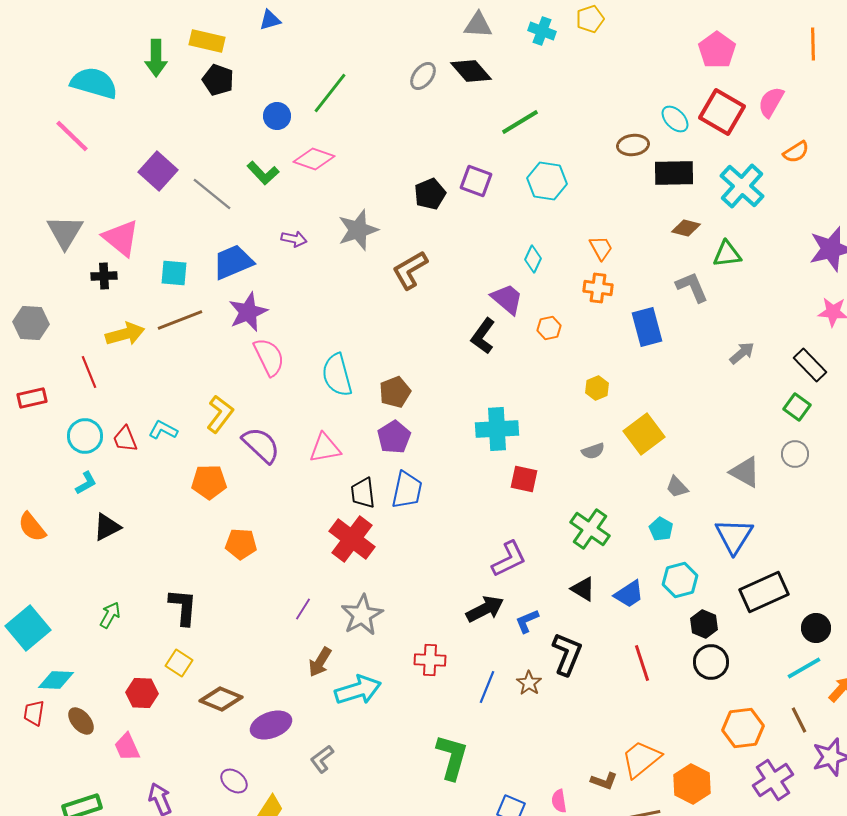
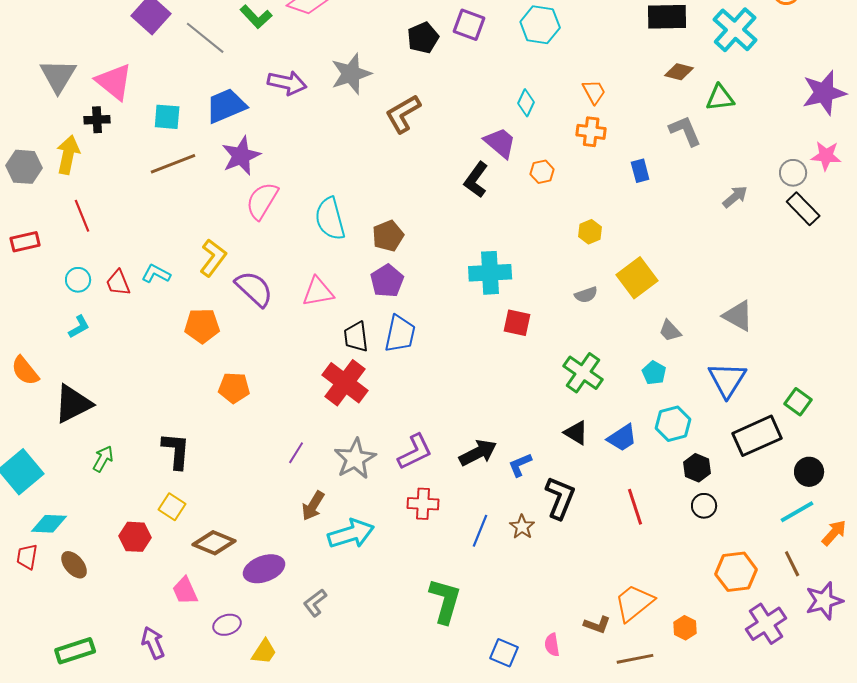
purple arrow: (294, 239) -> (287, 83), size x1.5
blue rectangle: (647, 327) -> (640, 171), size x0.6
yellow arrow: (125, 334) -> (68, 155), moved, turned -63
pink semicircle: (269, 357) -> (262, 201), turned -123
green square: (797, 407) -> (798, 402), moved
cyan circle: (85, 436) -> (78, 280), size x0.7
gray circle: (795, 454) -> (793, 173), moved
black triangle: (107, 527) -> (73, 404), moved, size x1.4
purple L-shape: (509, 559) -> (415, 452), moved
black circle: (711, 662) -> (704, 506), size x0.7
pink trapezoid: (127, 747) -> (185, 591), moved
purple ellipse: (234, 781) -> (227, 625), turned -56
orange hexagon: (692, 784) -> (685, 628), size x0.6

